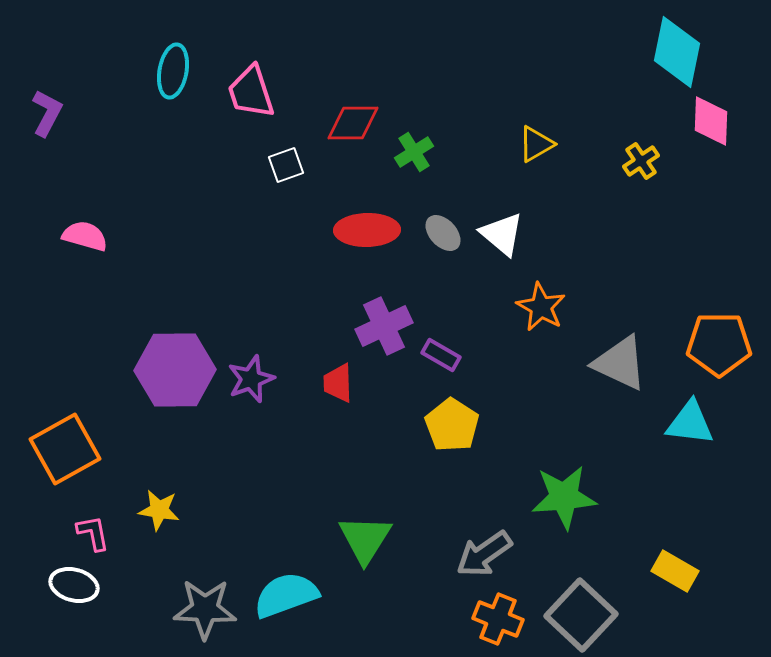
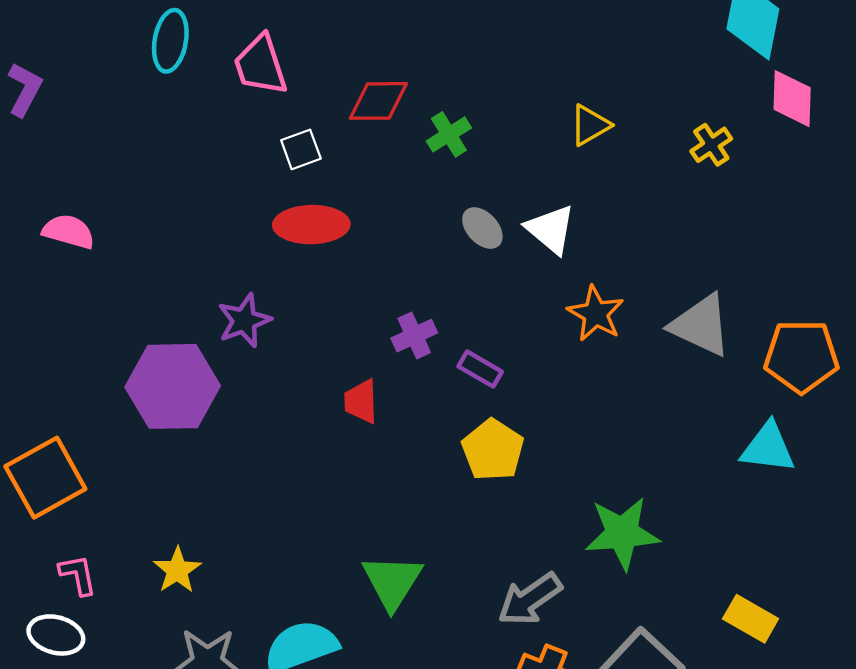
red ellipse: (367, 230) -> (311, 225), moved
purple cross: (384, 326) -> (414, 336), size x0.7
gray triangle: (620, 363) -> (701, 325), moved
purple star: (251, 379) -> (244, 321), moved
yellow star: (159, 510) -> (177, 570), moved, turned 30

